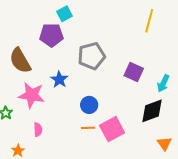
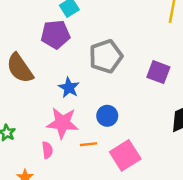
pink star: (32, 95) -> (62, 123), moved
orange line: (88, 128) -> (88, 144), moved
pink square: (112, 129) -> (125, 155), moved

